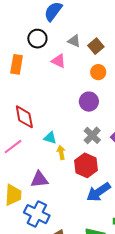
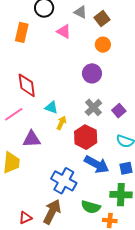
yellow arrow: (61, 152) -> (62, 123), turned 32
purple triangle: (39, 179) -> (32, 139), moved
blue arrow: (98, 192) -> (97, 164), turned -120
blue cross: (37, 214) -> (64, 181), moved

